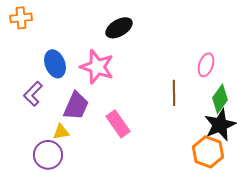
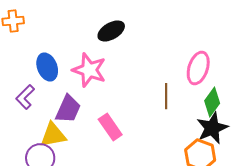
pink ellipse: (206, 65) -> (198, 68), size x1.4
yellow triangle: (61, 132) -> (53, 135), size x1.6

